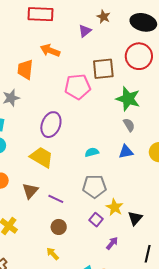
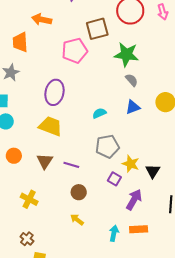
purple arrow: (112, 243) -> (134, 200), size x1.5

